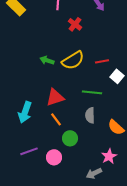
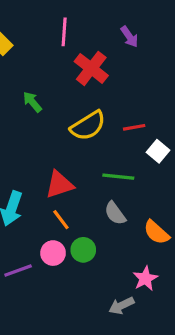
red cross: (75, 24) -> (91, 68), size x1.5
green arrow: (47, 60) -> (32, 102), moved, turned 32
gray semicircle: (90, 115) -> (115, 213), turned -35
pink circle: (54, 157) -> (53, 253), moved

